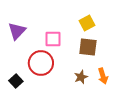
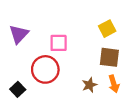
yellow square: (87, 23) -> (107, 29), moved
brown square: (88, 47) -> (109, 57), moved

